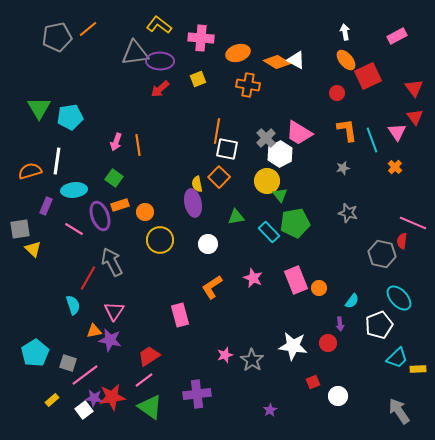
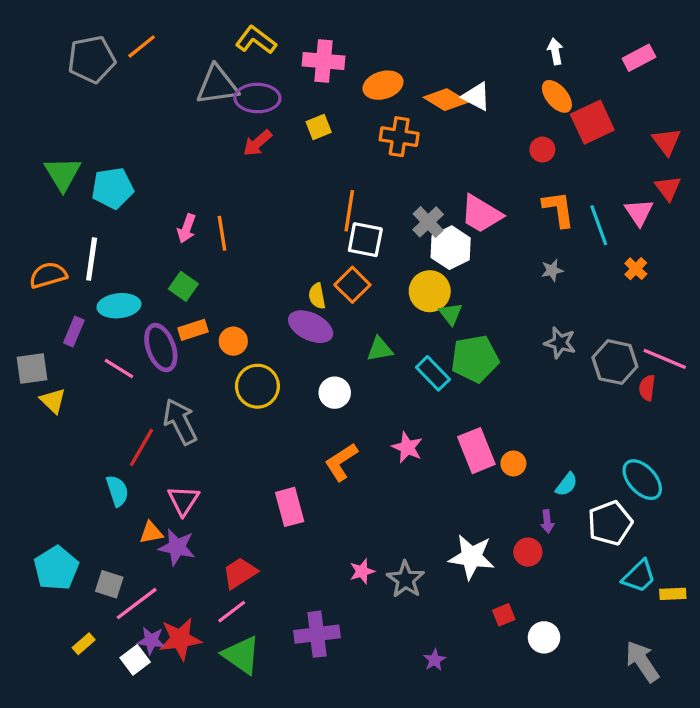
purple ellipse: (193, 203) -> (311, 327), turned -52
gray hexagon: (382, 254) -> (615, 362), moved

